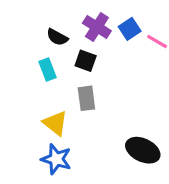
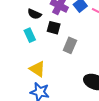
gray rectangle: (86, 98) -> (70, 45), moved, turned 35

